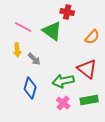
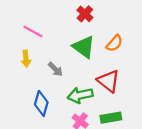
red cross: (67, 12) -> (85, 14), turned 32
green triangle: (52, 31) -> (84, 47), moved
gray arrow: (34, 59) -> (55, 69), moved

